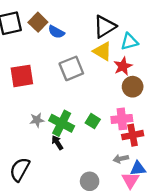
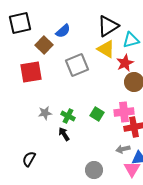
brown square: (38, 22) -> (44, 45), moved
blue semicircle: (56, 32) -> (63, 31), turned -70
green cross: (62, 123) -> (68, 116), size x0.6
black semicircle: (20, 169) -> (29, 159), size x0.7

